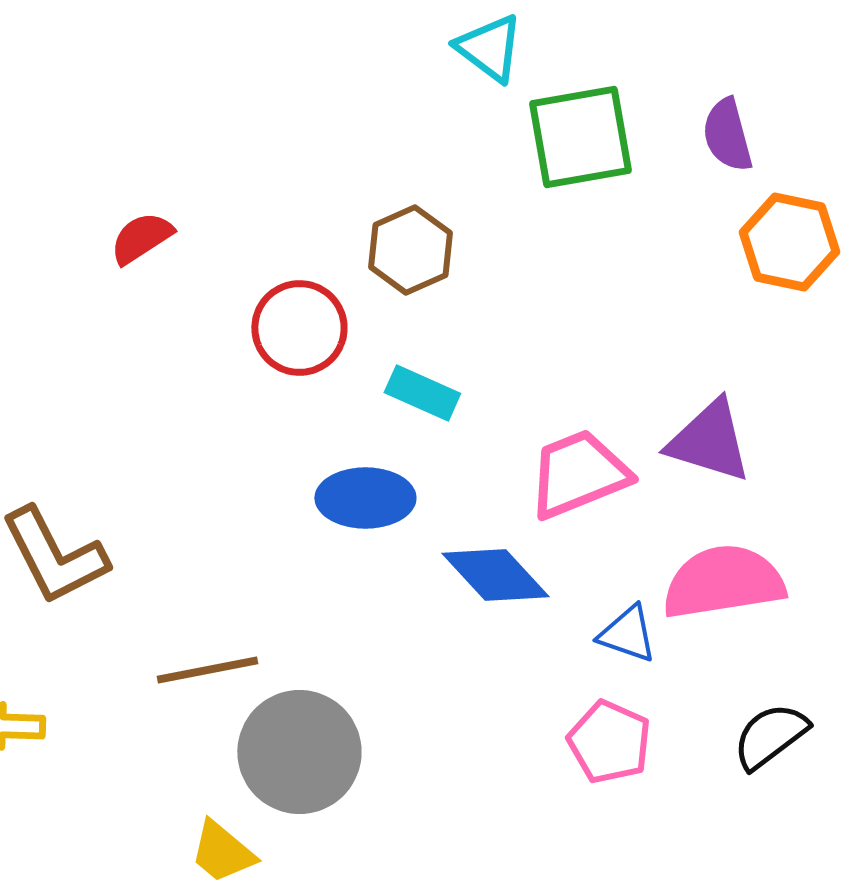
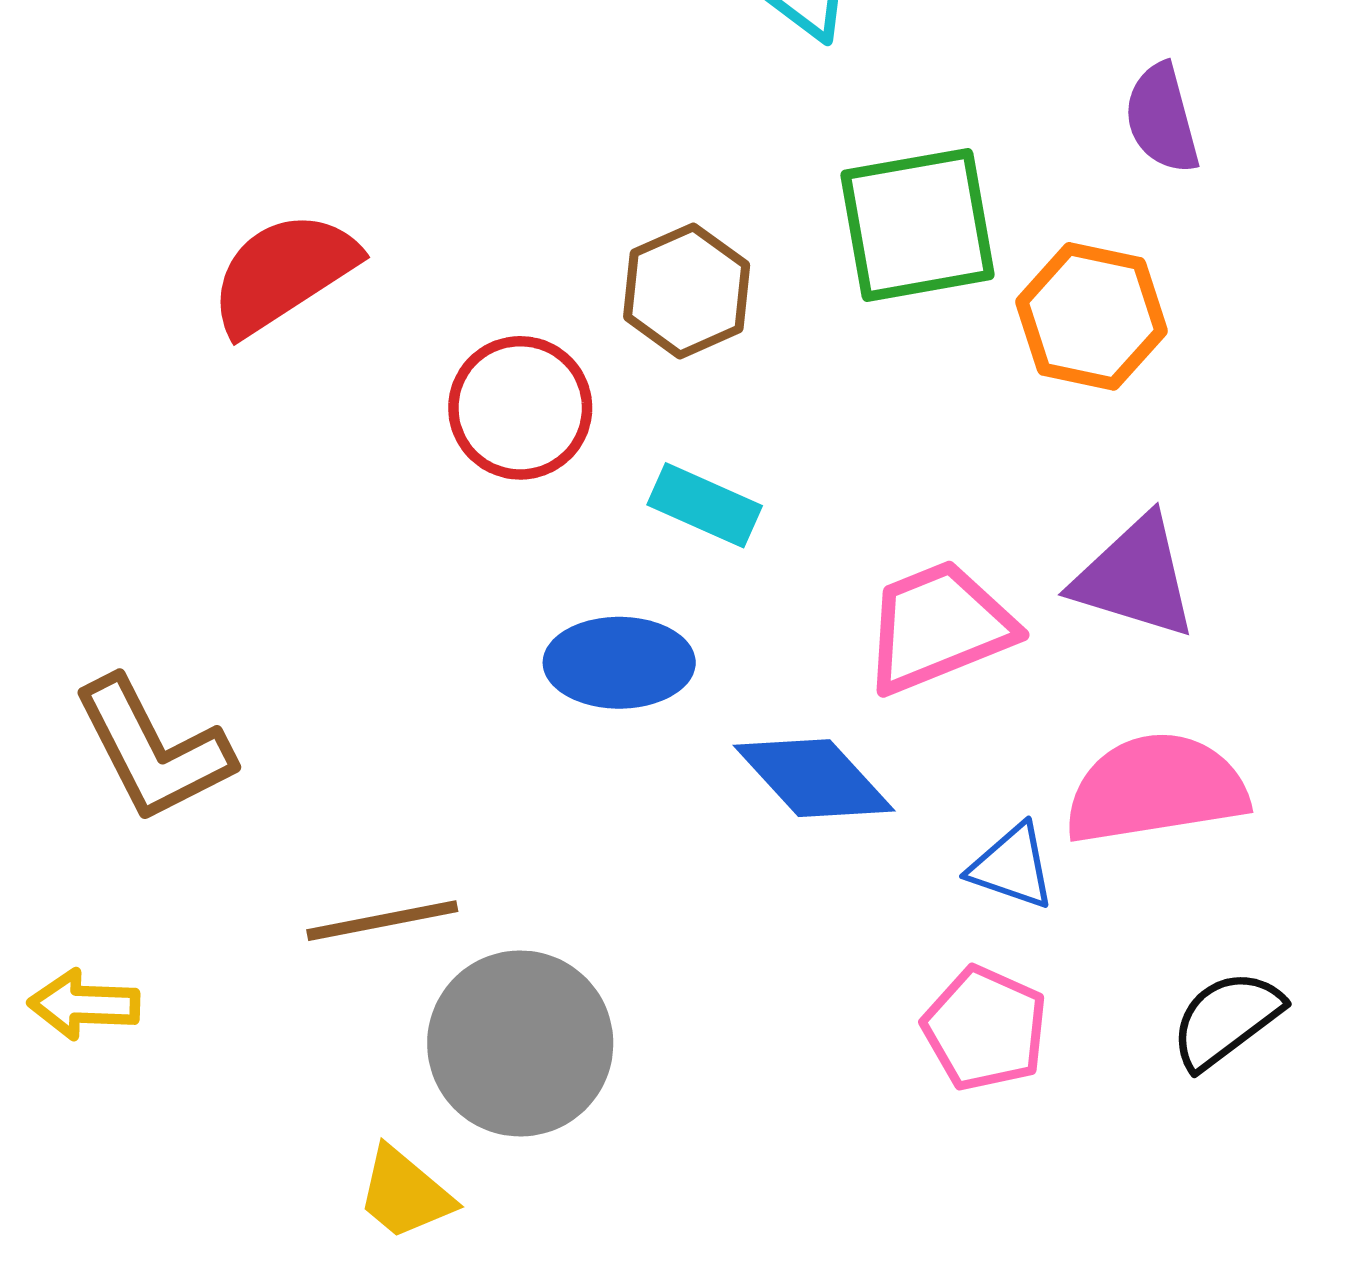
green square: (580, 137) -> (918, 225), moved
red semicircle: (141, 238) -> (283, 273), size x1.6
orange hexagon: (789, 242) -> (1091, 316), moved

